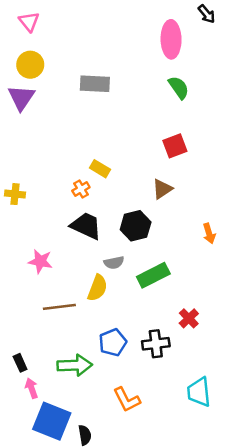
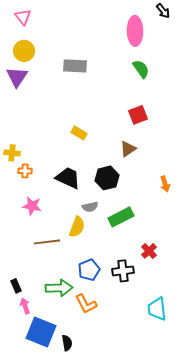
orange cross: (81, 189) -> (25, 171), moved, turned 32
orange L-shape: (127, 400) -> (86, 304), moved

